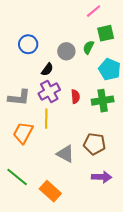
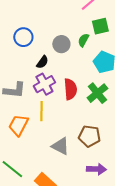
red semicircle: (75, 97) -> (70, 89), size x1.5
green cross: (103, 101) -> (97, 93), turned -30

